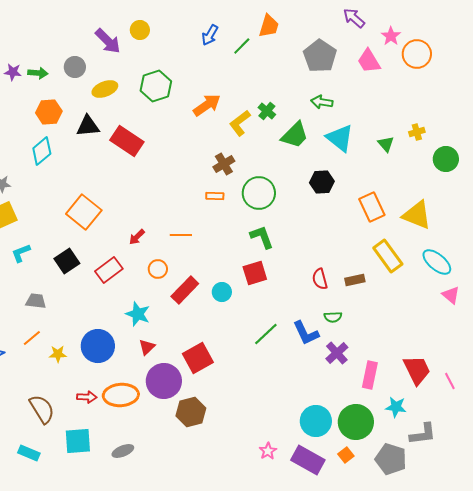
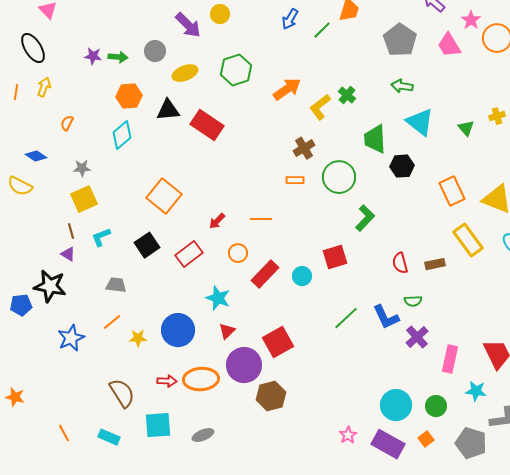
green trapezoid: (295, 135) -> (375, 139), moved, turned 132
green L-shape: (262, 237) -> (365, 218), moved, turned 64
green circle: (356, 422) -> (436, 406), size x0.6

